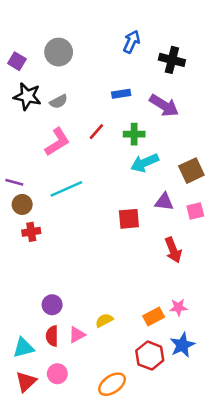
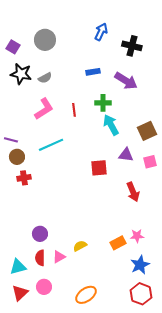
red line: (96, 132) -> (74, 110), moved, turned -48
cyan arrow: (145, 163) -> (111, 125), turned 85
red hexagon: (150, 356) -> (141, 294), moved

